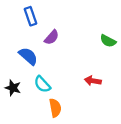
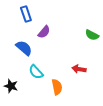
black star: (13, 88) -> (11, 86), moved
orange semicircle: (55, 108) -> (57, 87), moved

